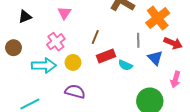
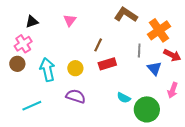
pink cross: (56, 42) -> (23, 44), moved
brown circle: (13, 48) -> (17, 64), moved
cyan arrow: (44, 65) -> (47, 70), turned -105
cyan semicircle: (125, 65) -> (124, 98), moved

